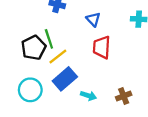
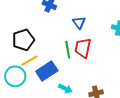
green line: (49, 39) -> (68, 50), moved
yellow line: (58, 57) -> (30, 60), moved

